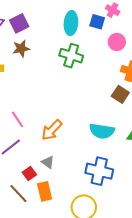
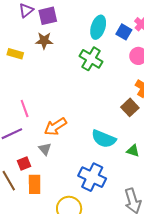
gray triangle: (48, 162) -> (45, 149), moved

